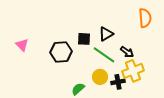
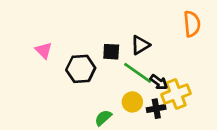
pink triangle: (22, 45) -> (44, 50), moved
black arrow: (127, 52) -> (159, 82), moved

